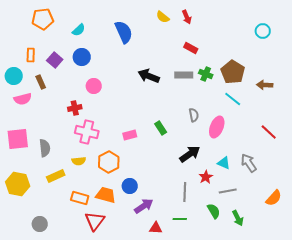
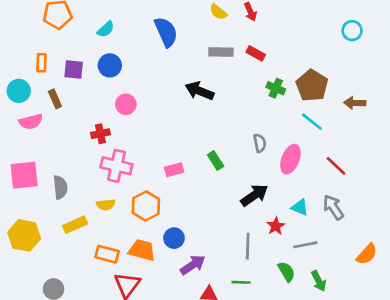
purple square: (55, 60) -> (74, 69), turned -35
gray rectangle: (184, 75) -> (221, 52), moved
red line: (269, 132) -> (336, 166), moved

